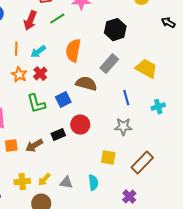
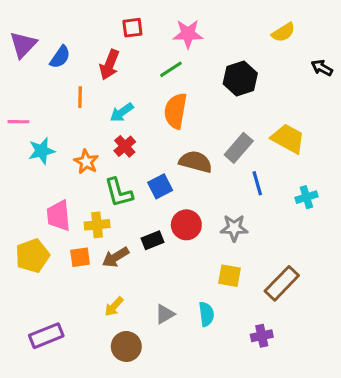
green line: (57, 19) -> (171, 69), moved
orange line: (16, 49) -> (80, 97), moved
gray rectangle: (109, 64) -> (239, 148), moved
orange star: (19, 75) -> (86, 162), moved
gray star: (123, 127) -> (234, 228), moved
yellow arrow: (44, 180) -> (114, 306), moved
yellow cross: (22, 182) -> (97, 225), moved
gray triangle: (66, 183) -> (165, 314), turned -40
purple cross: (129, 197) -> (262, 336), turned 32

